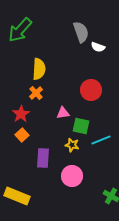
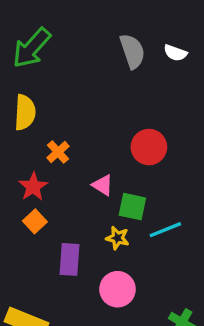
white semicircle: (98, 47) -> (175, 53), moved
yellow semicircle: (39, 69) -> (25, 112), moved
pink triangle: (63, 113) -> (103, 185), turned 40

